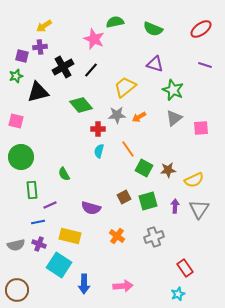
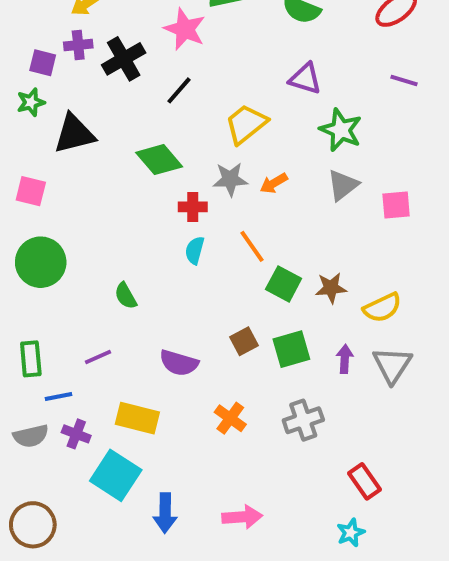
black cross: (63, 67) -> (124, 59), moved
green rectangle: (32, 190) -> (31, 359), moved
blue line: (38, 222) -> (58, 396), moved

